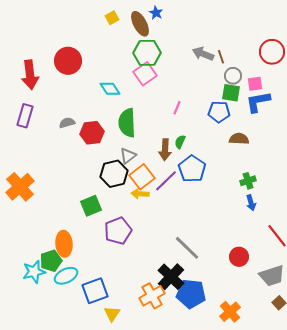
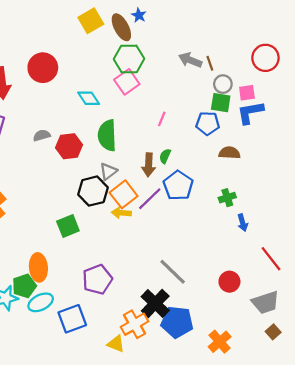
yellow square: (112, 18) -> (91, 21), size x1.6
green cross: (248, 181) -> (227, 198), moved
purple pentagon: (118, 231) -> (97, 279), moved
yellow triangle: (112, 314) -> (116, 344), moved, turned -42

